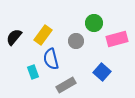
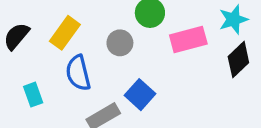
cyan rectangle: (33, 72) -> (33, 95), moved
blue square: (102, 72) -> (140, 95), moved

